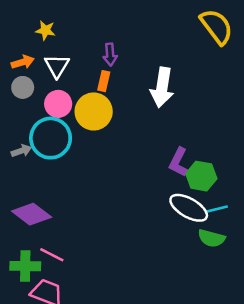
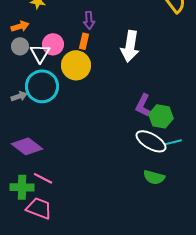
white triangle: (57, 66) -> (40, 53), moved
pink circle: (58, 104) -> (53, 44), moved
green semicircle: (211, 238) -> (154, 177), moved

